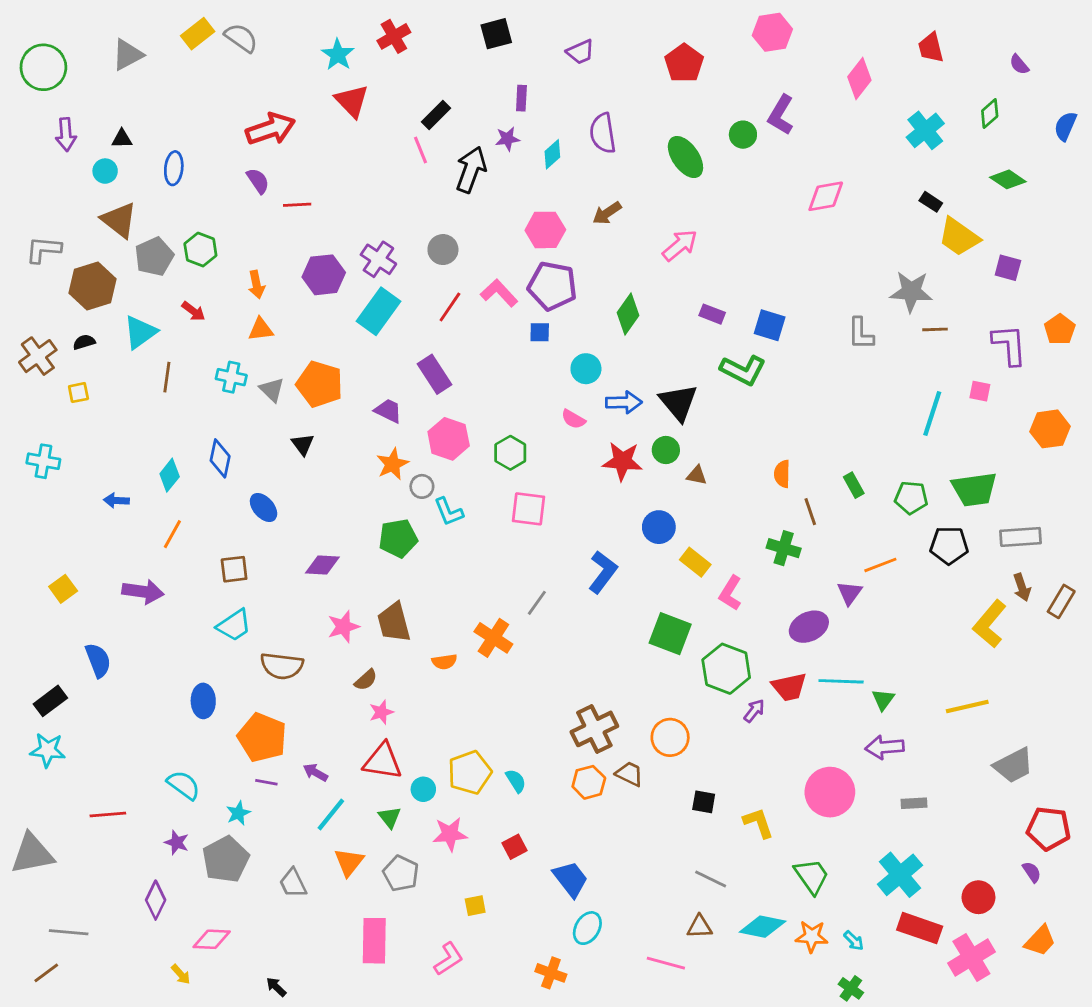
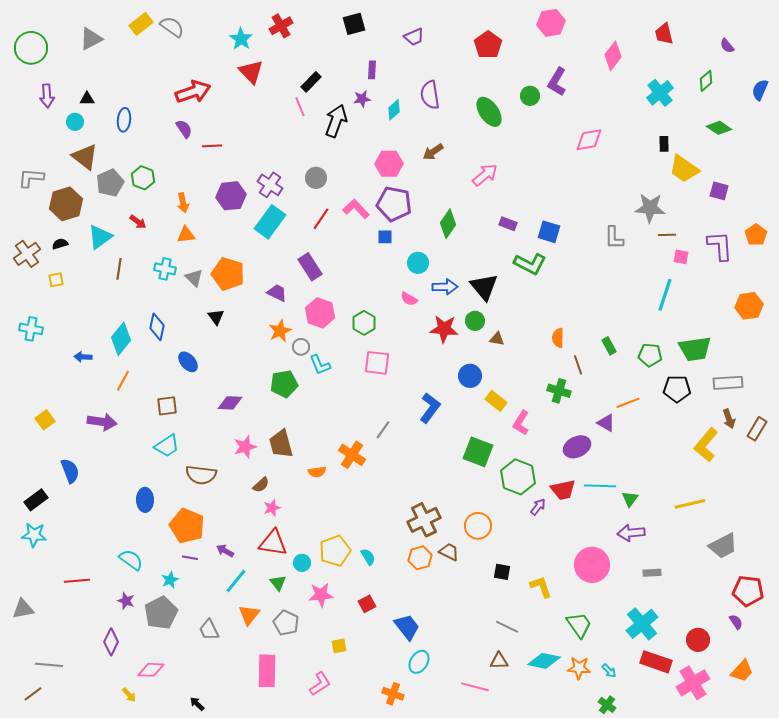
black rectangle: (931, 202) -> (664, 144), turned 56
pink square: (980, 391) -> (681, 257), moved
cyan diamond: (170, 475) -> (121, 339), size x1.4
purple triangle: (850, 593) -> (606, 423), turned -36
gray triangle: (32, 854) -> (23, 609), size x0.7

